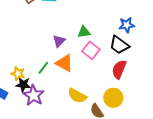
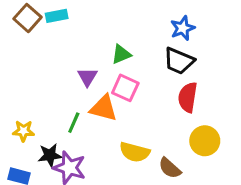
pink square: (91, 50) -> (125, 88), moved
yellow star: (18, 74) -> (23, 131), moved
yellow circle: (113, 98) -> (205, 141), moved

